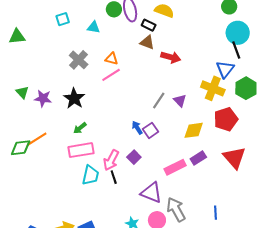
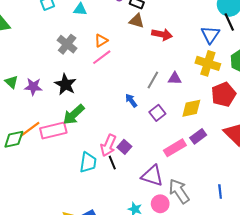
orange triangle: (112, 59) -> (101, 41), turned -40
blue triangle: (225, 69) -> (210, 35), moved
purple triangle: (180, 101) -> (175, 78), turned -40
green arrow: (80, 128) -> (74, 114), size x1.6
blue arrow: (137, 128) -> (131, 101), moved
purple square: (150, 130) -> (157, 113), moved
pink rectangle: (81, 150) -> (53, 131), moved
purple square: (134, 157) -> (124, 147), moved

